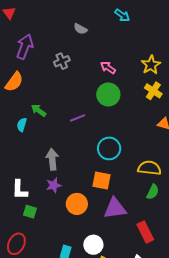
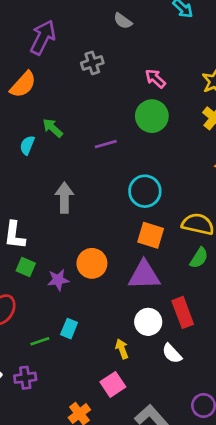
orange square: (102, 181) -> (151, 235), moved
purple star: (54, 185) -> (58, 280), moved
white circle: (93, 245) -> (148, 322), moved

